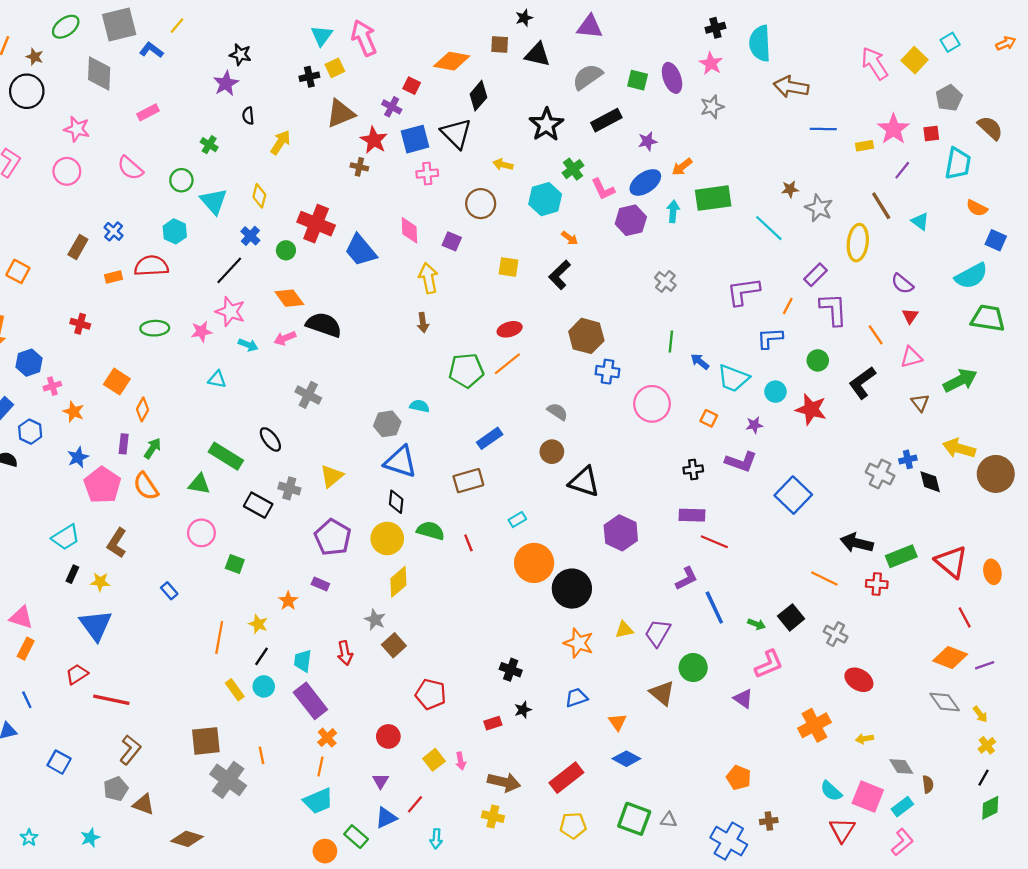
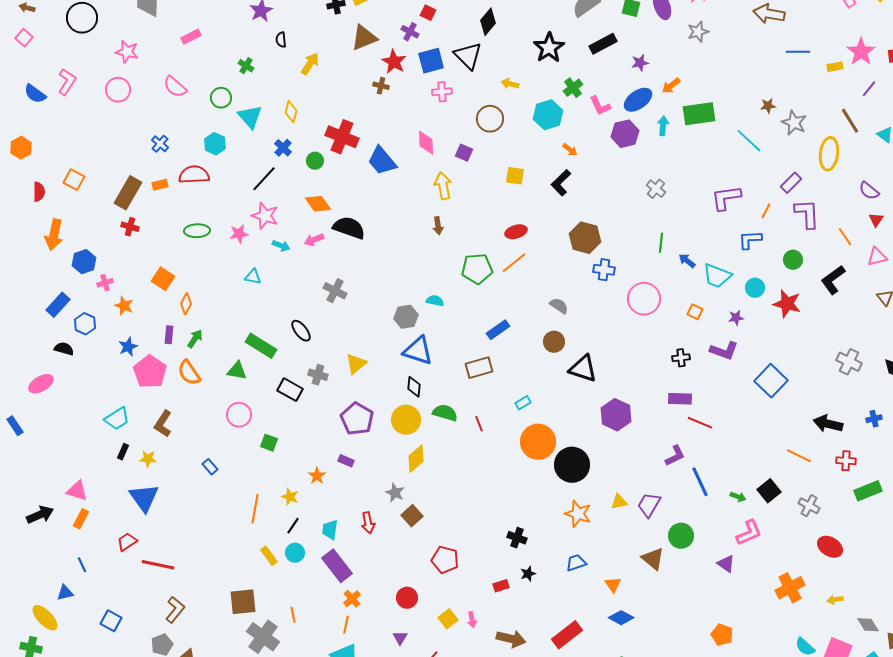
brown rectangle: (78, 247) -> (128, 193), moved, size x1.5
blue cross: (908, 459) -> (874, 419), moved
green rectangle: (901, 556) -> (868, 491), moved

